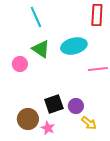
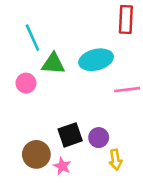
cyan line: (36, 17) -> (32, 38), moved
green triangle: (41, 49) -> (53, 64), turned -30
yellow arrow: (89, 123) -> (116, 160), turned 42

